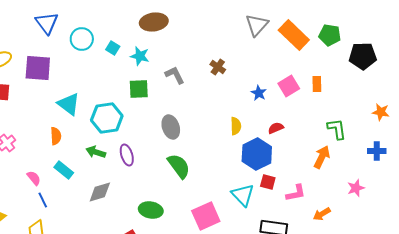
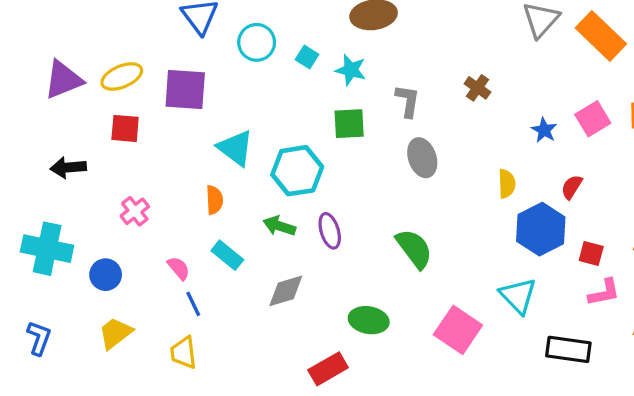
gray L-shape: (175, 75) -> (408, 101), turned 35
gray ellipse: (171, 127) -> (422, 158), moved
red semicircle: (276, 128) -> (572, 187), turned -35
red square: (268, 182) -> (591, 254), moved
pink square: (206, 216) -> (458, 330), turned -32

